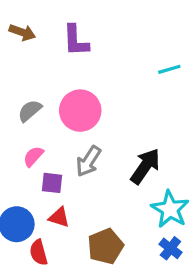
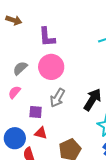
purple L-shape: (76, 40) -> (47, 37), moved
pink semicircle: (33, 156) -> (14, 92), moved

